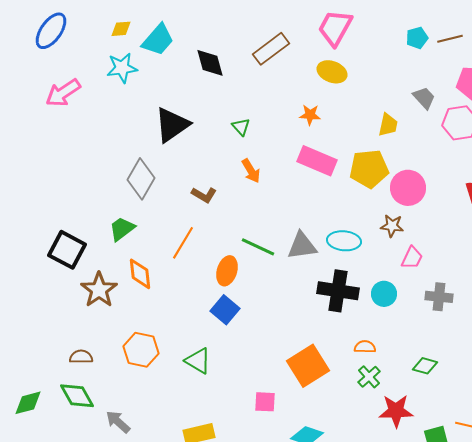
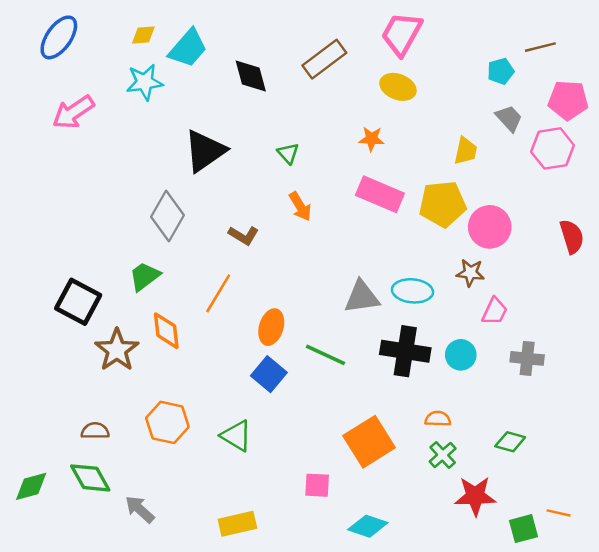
cyan pentagon: (417, 38) -> (501, 71), moved
green line: (258, 247) -> (326, 355), moved

